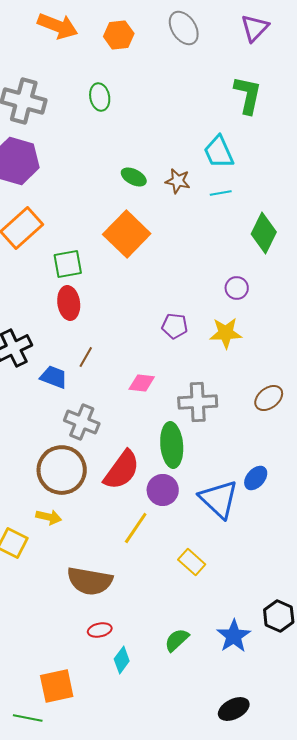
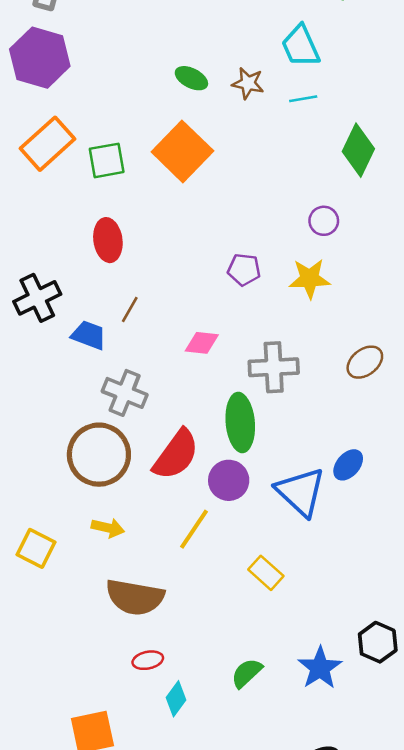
green square: (68, 264) -> (107, 160), moved
yellow arrow: (49, 517) -> (108, 528), moved

